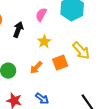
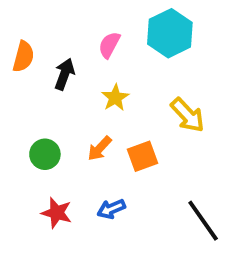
orange square: (60, 63) -> (143, 156), moved
blue arrow: (42, 99) -> (111, 209), turned 120

